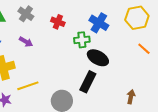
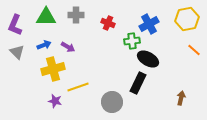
gray cross: (26, 14) -> (76, 15), turned -35
blue cross: (99, 23) -> (149, 24), turned 30
purple arrow: (26, 42) -> (68, 47), moved

